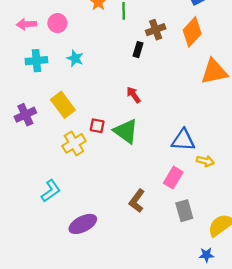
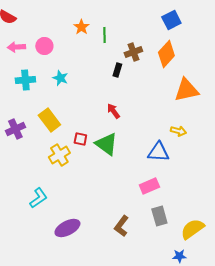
yellow arrow: (205, 161) -> (178, 131), moved
pink rectangle: (173, 178) -> (149, 186), turned 36
brown L-shape: (137, 201) -> (121, 226), moved

